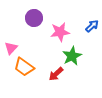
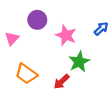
pink star: (60, 32) -> (66, 35), turned 30
pink triangle: (11, 48) -> (12, 39), moved

